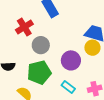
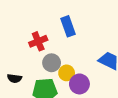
yellow circle: (92, 48) -> (67, 73), moved

